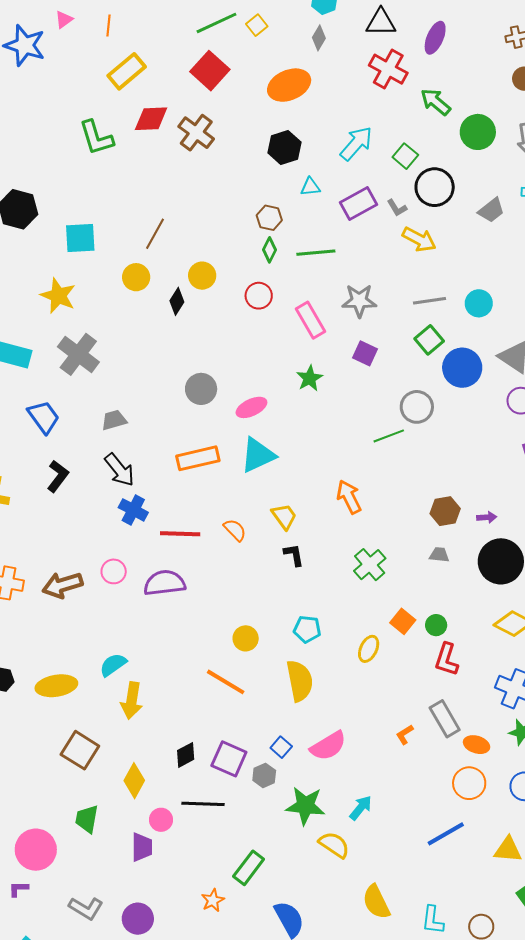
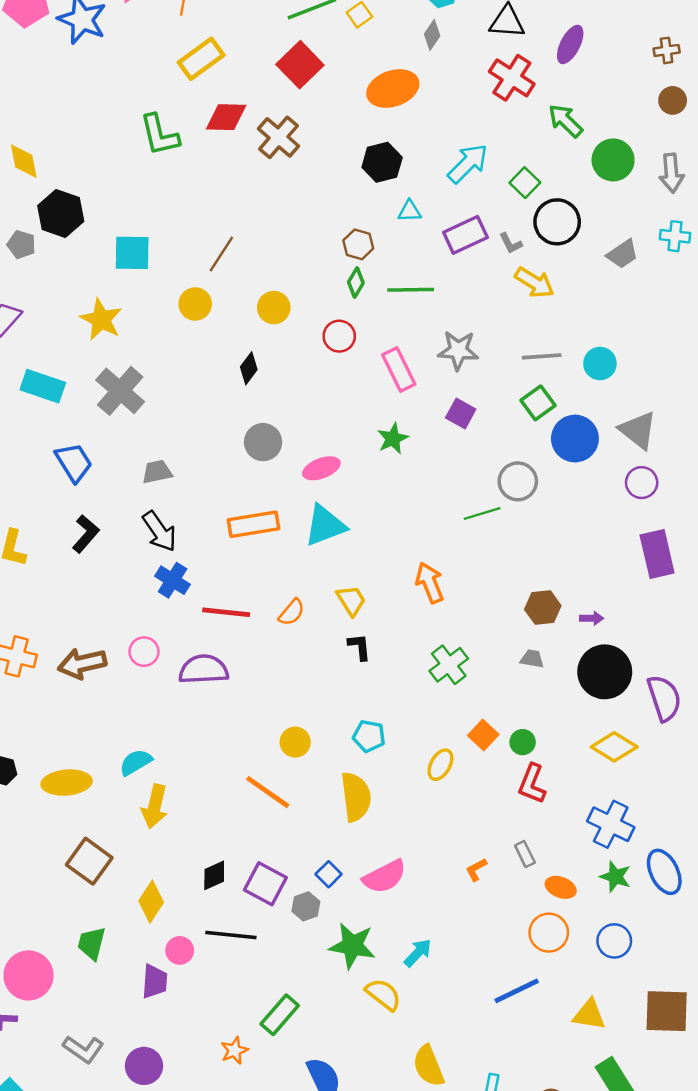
black diamond: (177, 301) -> (249, 368), moved
orange semicircle: (235, 530) -> (292, 612), turned 80
gray rectangle: (445, 719) -> (525, 854), size x0.6

